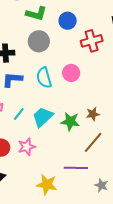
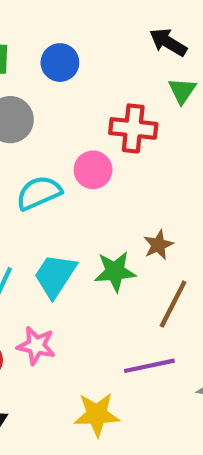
red cross: (92, 41) -> (133, 128), moved, turned 35
cyan semicircle: (44, 78) -> (39, 193), turned 95
pink star: (27, 147) -> (36, 346), turned -30

